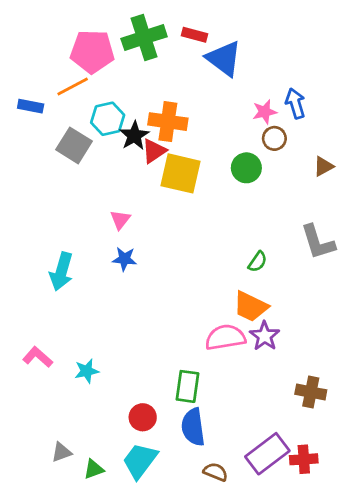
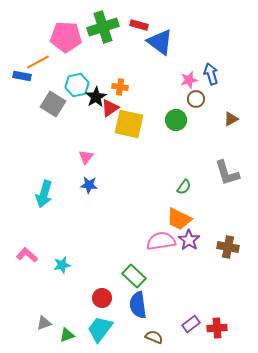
orange line: (73, 87) -> (38, 62), moved
orange cross: (168, 122) -> (120, 87), size x0.6
green rectangle: (188, 386) -> (134, 276), turned -55
brown cross: (311, 392) -> (228, 247), moved
purple rectangle: (267, 454) -> (191, 324), size x0.6

